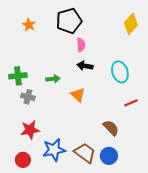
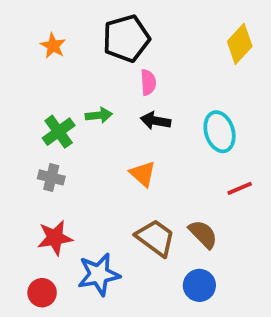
green cross: (18, 76) -> (59, 132), moved, turned -30
green arrow: (53, 79) -> (99, 115), moved
brown trapezoid: (85, 153) -> (155, 238), moved

